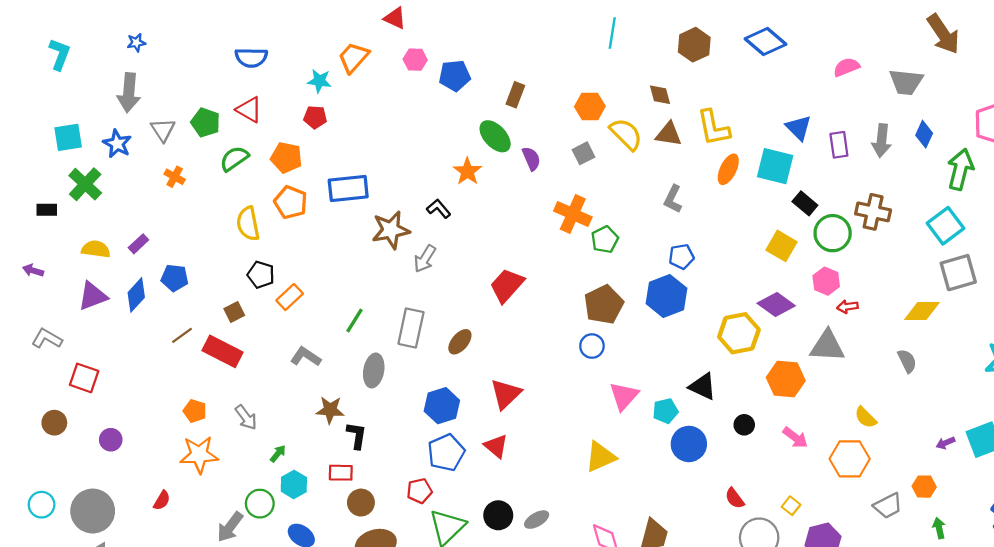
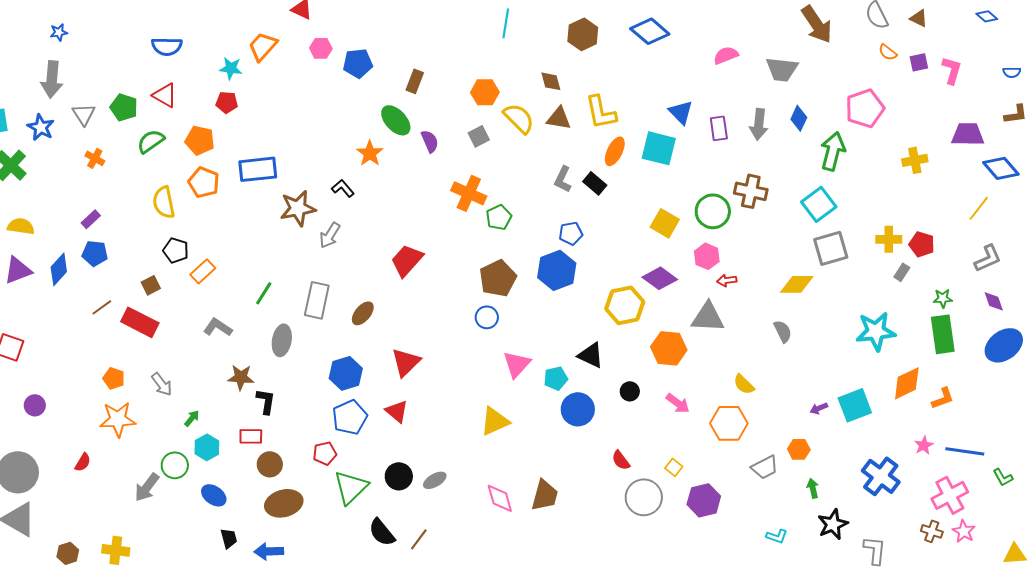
black rectangle: (805, 203) -> (595, 183), moved
purple rectangle: (138, 244) -> (91, 219), moved

